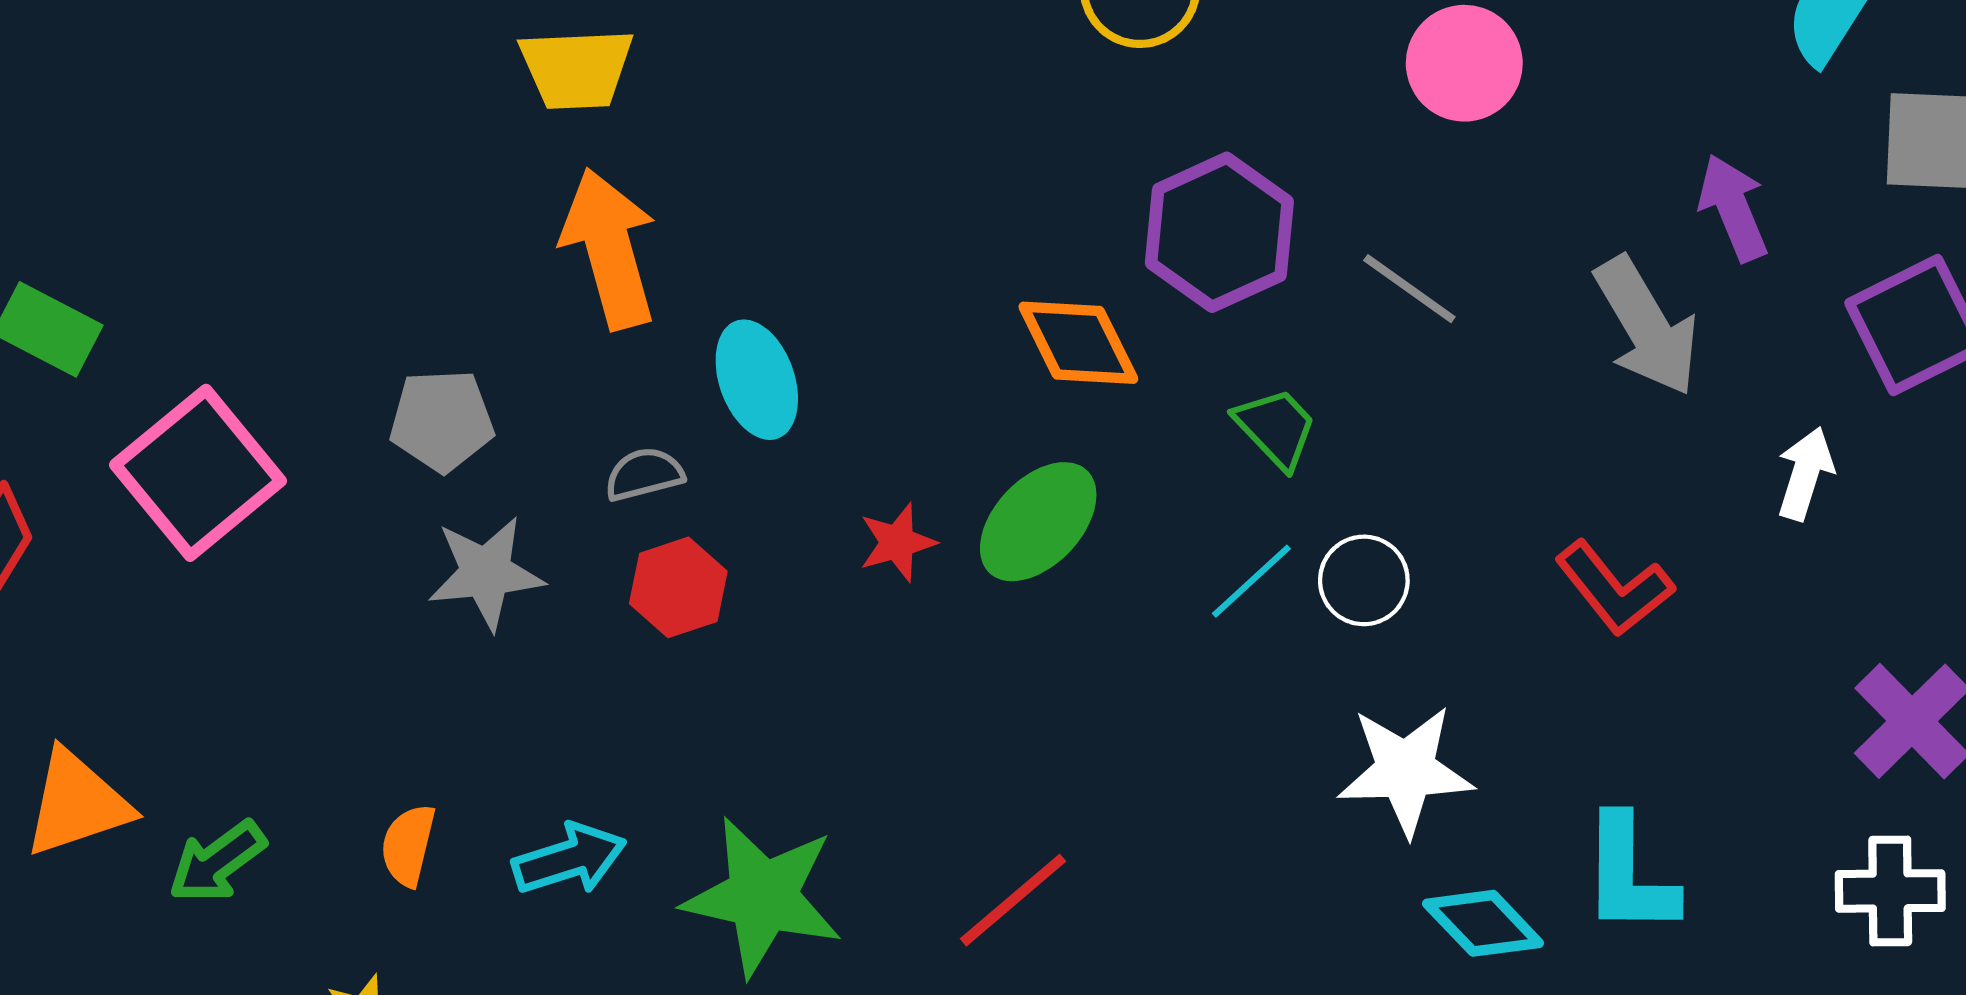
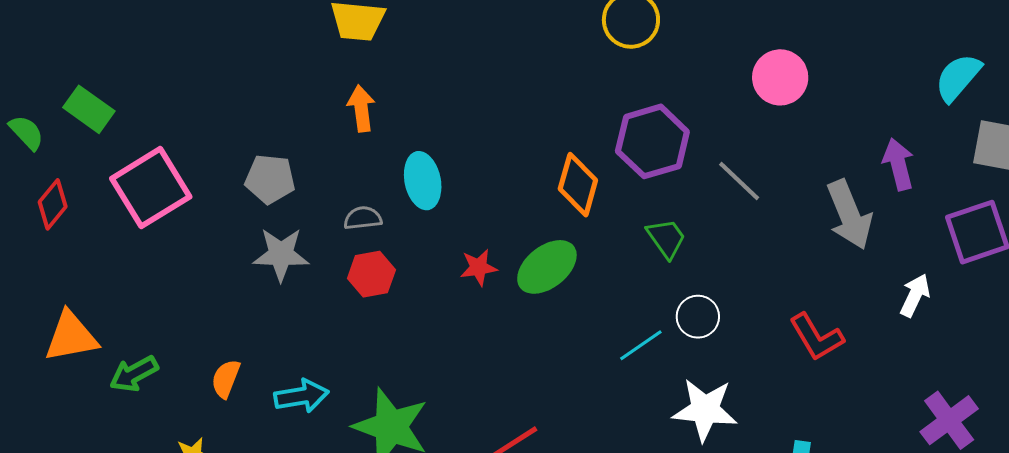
orange arrow: (609, 249) -> (361, 108), size x0.6
orange diamond: (1078, 343) -> (578, 185), turned 34
cyan line: (1251, 581) -> (641, 345), moved

